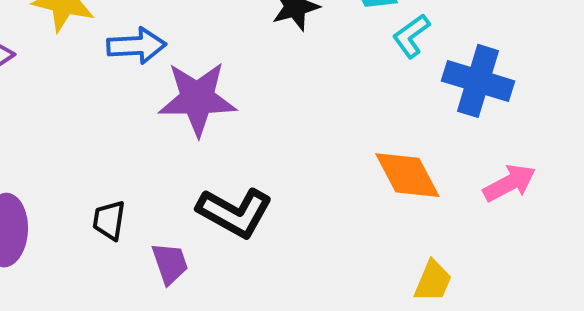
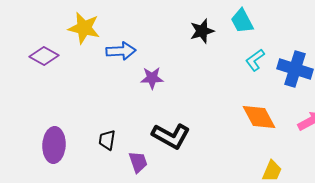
cyan L-shape: (411, 36) -> (255, 60), moved
purple star: (197, 99) -> (152, 78), size x0.6

